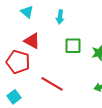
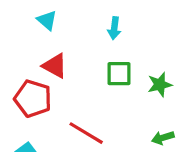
cyan arrow: (60, 17) -> (114, 28), moved

